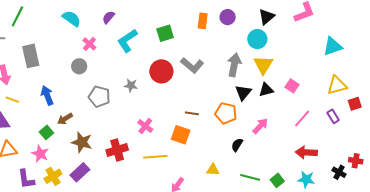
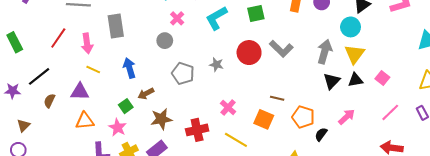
orange pentagon: (226, 113) -> (303, 117), moved
brown star: (82, 142) -> (161, 119), turned -30
yellow line: (155, 157) -> (236, 140), turned 30

